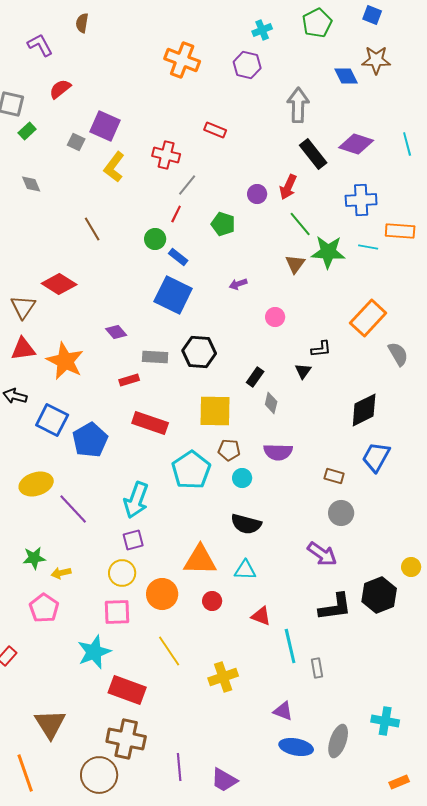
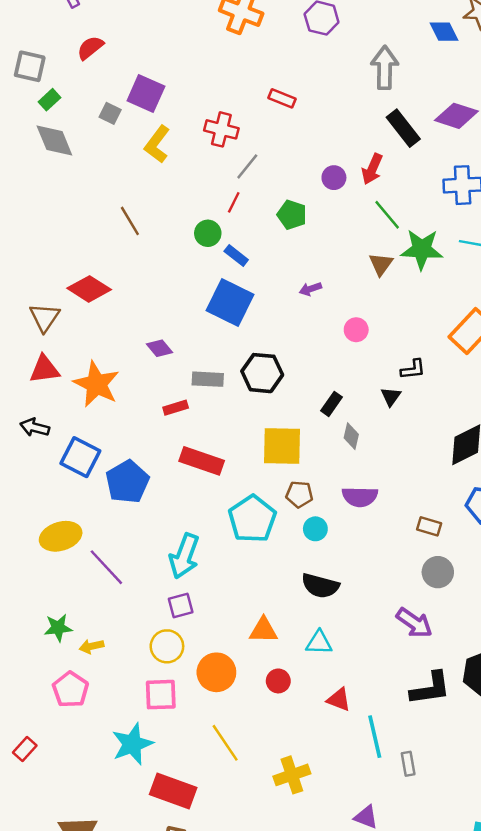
gray diamond: (31, 184) -> (54, 141), moved, size x1.6
orange triangle: (200, 560) -> (263, 630), size x0.7

